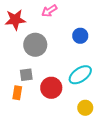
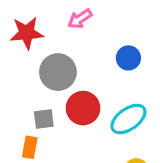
red circle: (51, 88) -> (83, 108), moved

